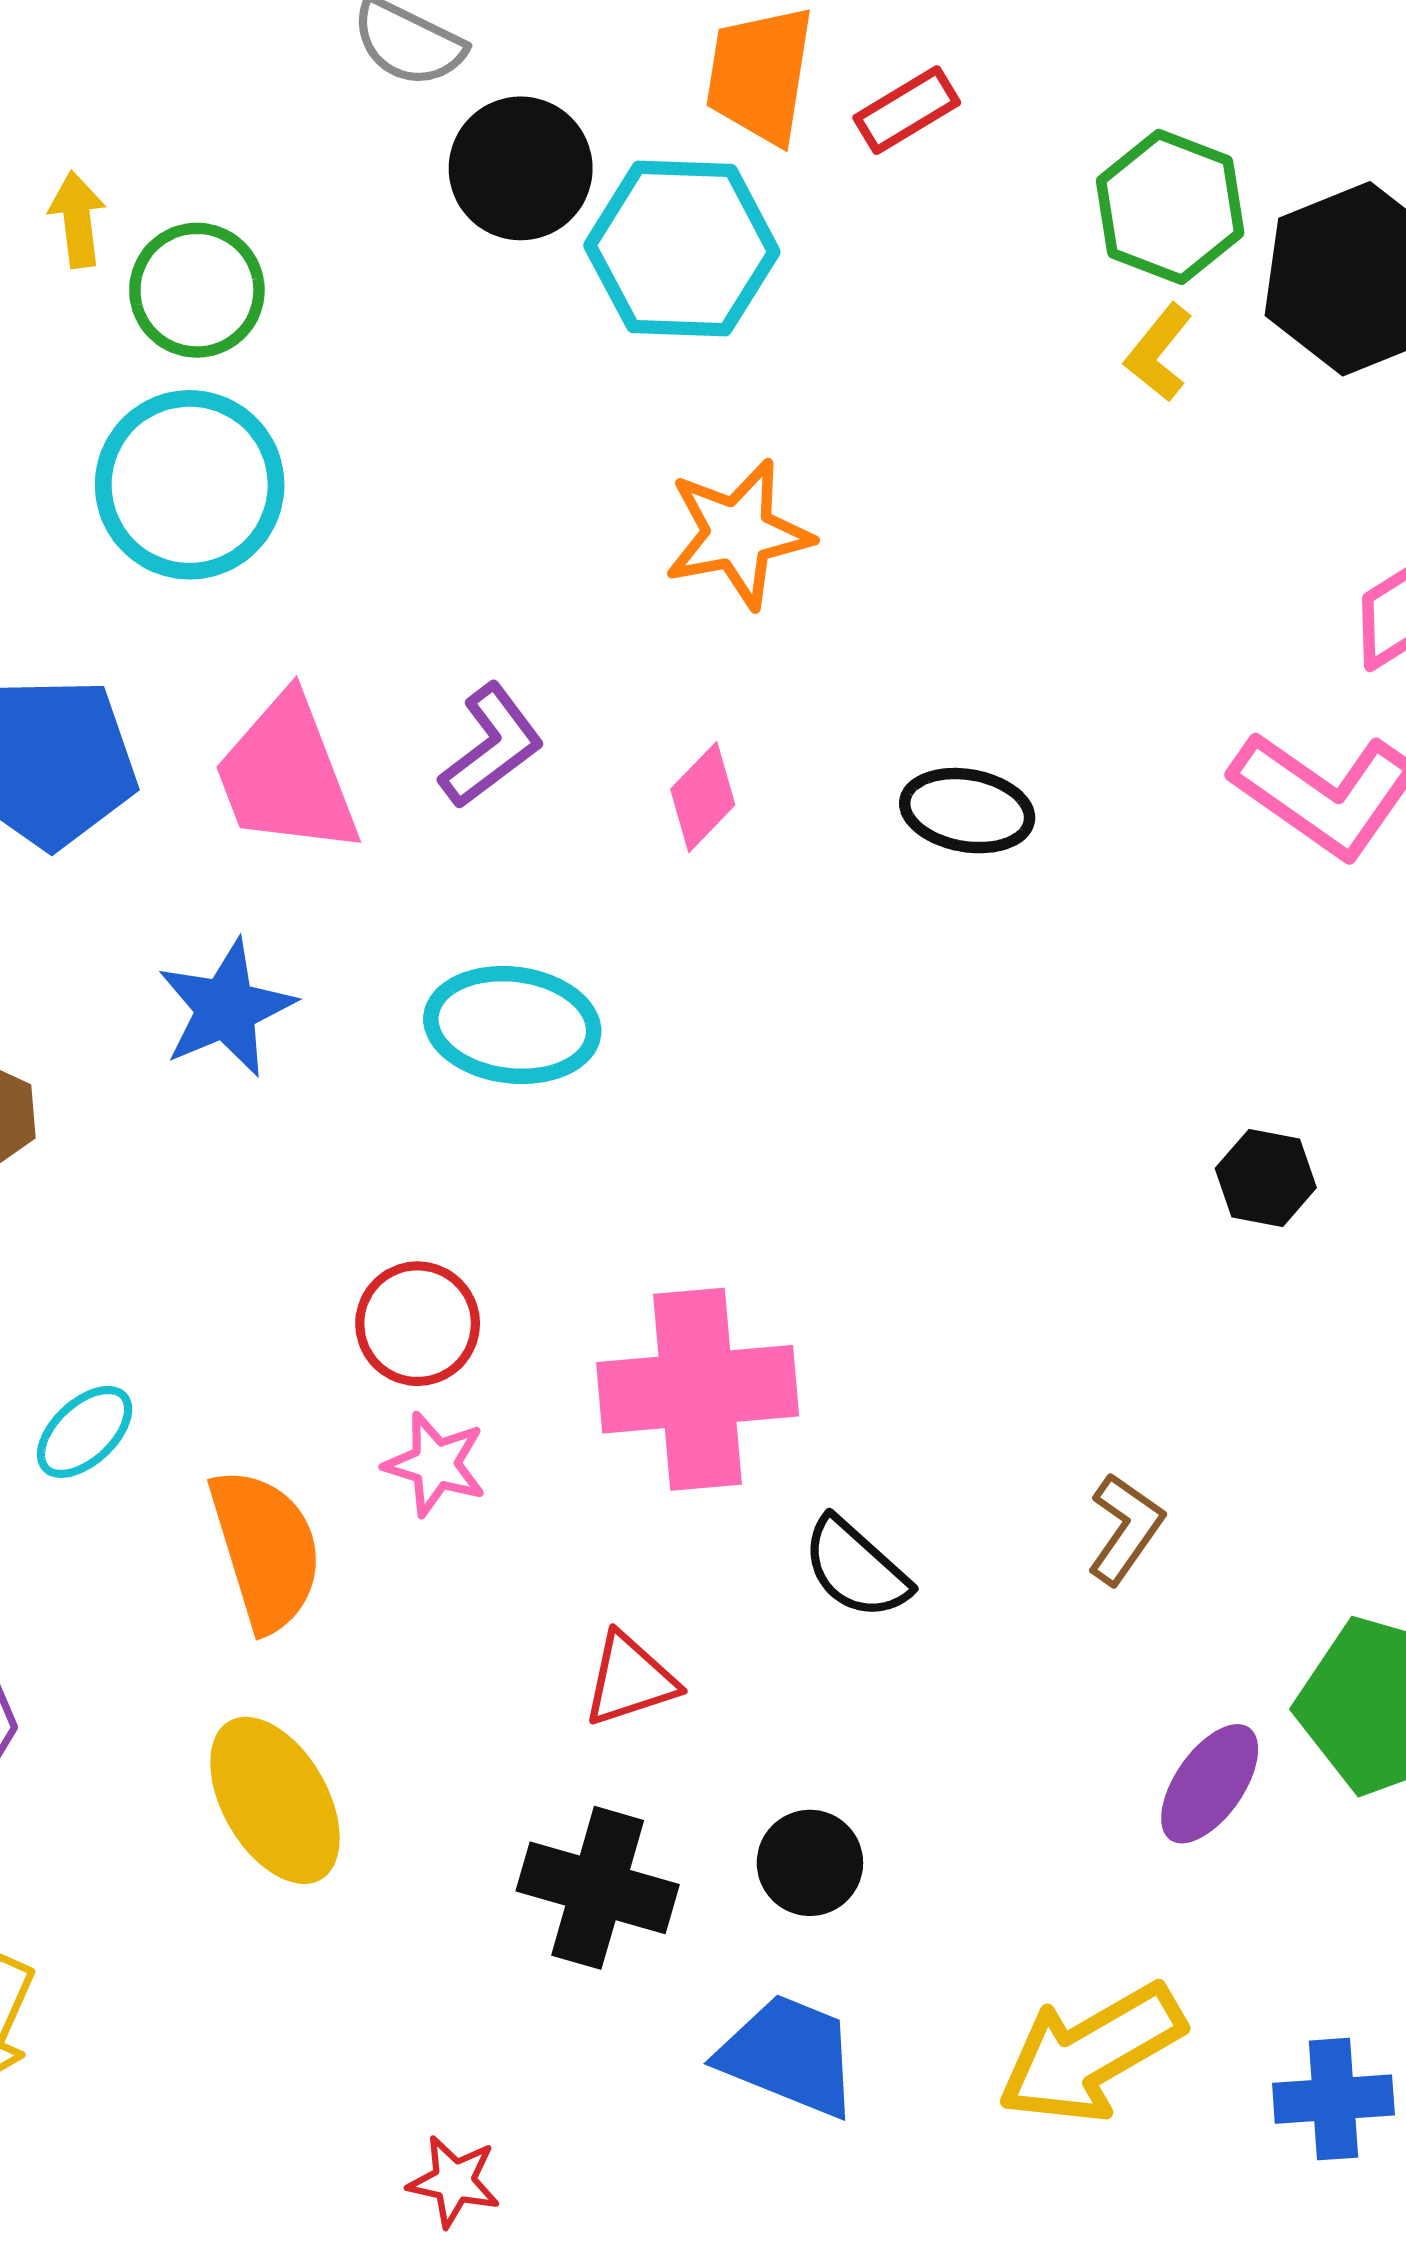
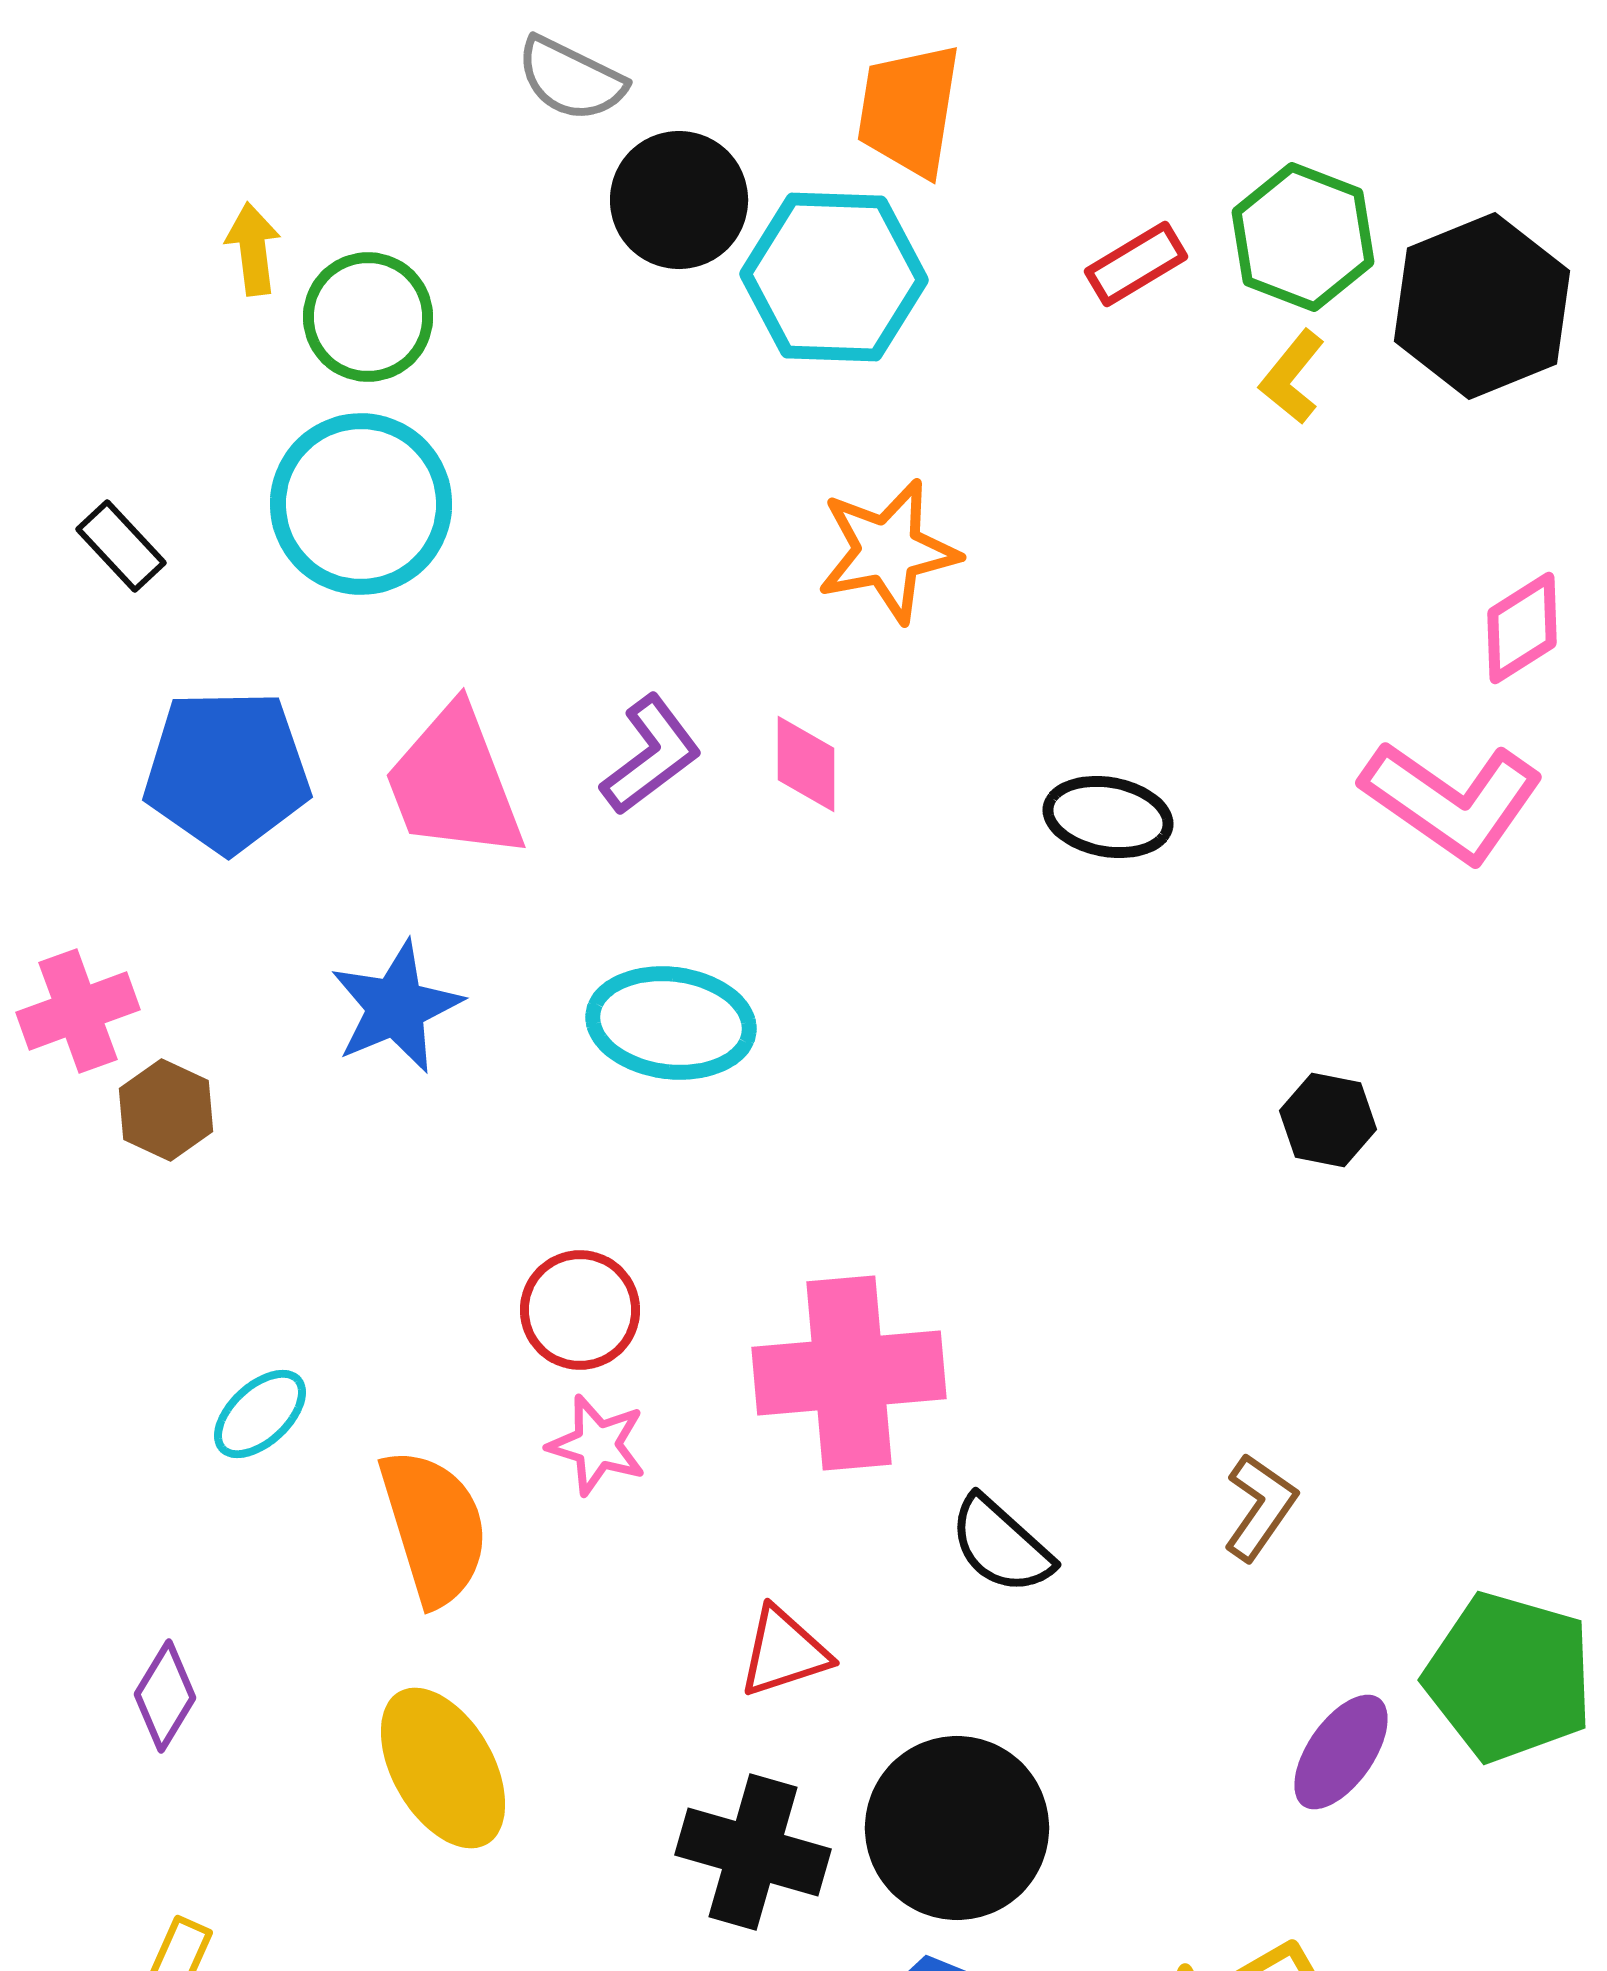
red rectangle: (907, 110) -> (1136, 264), moved
pink diamond: (703, 797) -> (806, 764), moved, turned -44
black hexagon: (1266, 1178) -> (1328, 1120), moved
black circle: (810, 1863) -> (957, 1828), size x1.8

